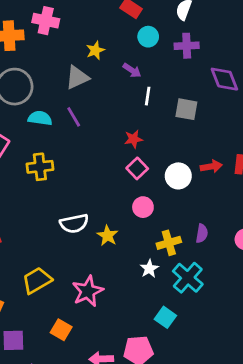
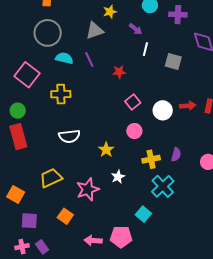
red star: (133, 139) -> (119, 72), moved
white semicircle: (74, 223) -> (69, 136), moved
white star: (149, 269) -> (118, 177), moved

